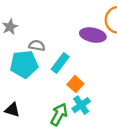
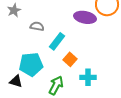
cyan pentagon: (24, 64) -> (31, 64), moved
cyan cross: (81, 105) -> (88, 77), moved, turned 35

